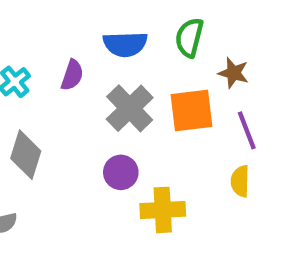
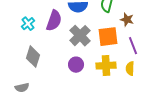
purple semicircle: (72, 75) -> (54, 21), size x1.5
yellow cross: (163, 210) -> (106, 66), moved

